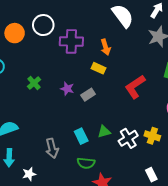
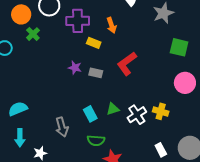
yellow rectangle: (99, 68) -> (94, 43), moved
green cross: (34, 83) -> (33, 34), moved
red L-shape: (135, 87) -> (127, 64), moved
gray rectangle: (88, 95) -> (96, 73), turned 48

